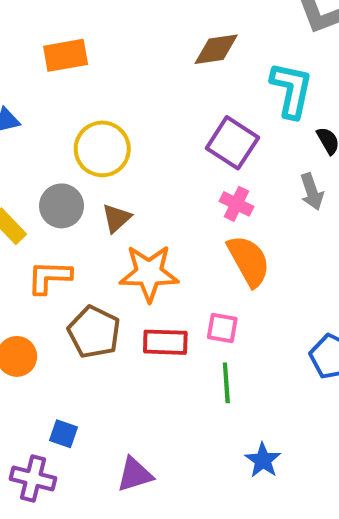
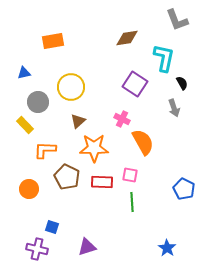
pink cross: (236, 204) -> (122, 119), moved
gray circle: (62, 206) -> (38, 102), moved
blue star: (263, 460) -> (167, 248), moved

